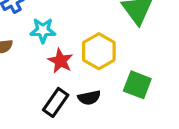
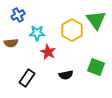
yellow hexagon: (99, 51) -> (72, 30), moved
black rectangle: (56, 102) -> (27, 78), moved

